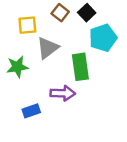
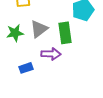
gray triangle: (48, 48) -> (39, 29), moved

